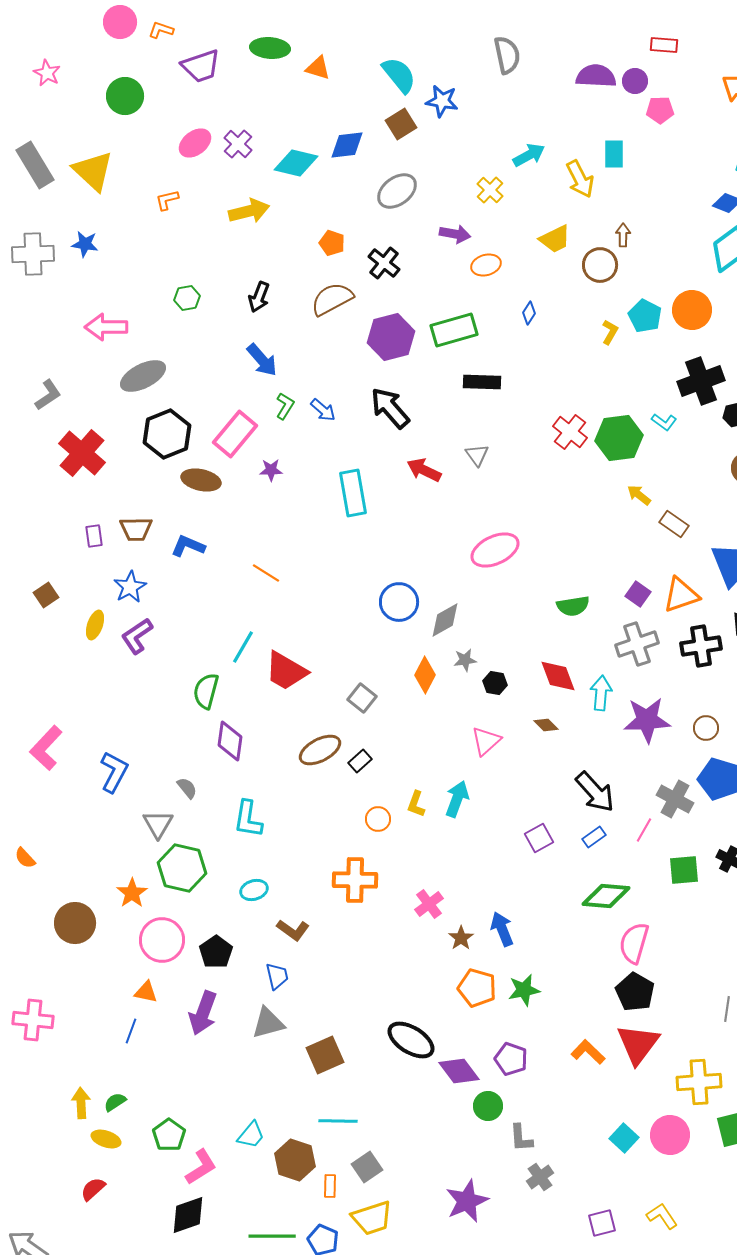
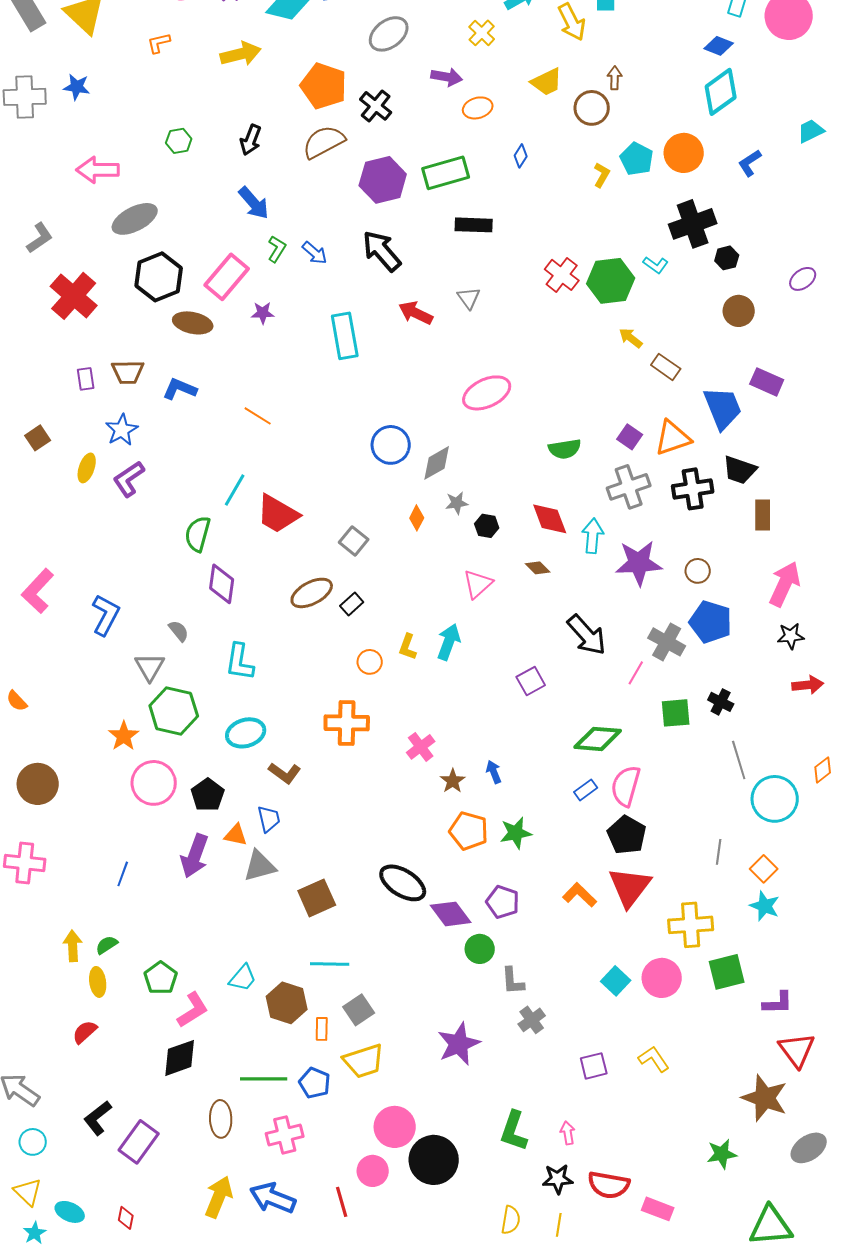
orange pentagon: (332, 243) -> (324, 86), size x1.8
orange diamond: (425, 675) -> (417, 518), size x0.7
blue rectangle: (594, 837) -> (586, 790), moved
cyan ellipse: (254, 890) -> (246, 733), size x1.4
brown circle: (75, 923) -> (38, 784), moved
blue arrow: (502, 929) -> (494, 772), size x0.7
orange triangle: (146, 992) -> (236, 835), moved
yellow ellipse: (106, 1139) -> (98, 982), turned 64

